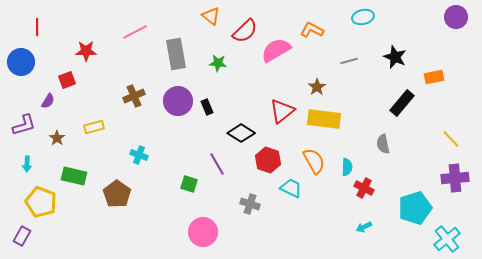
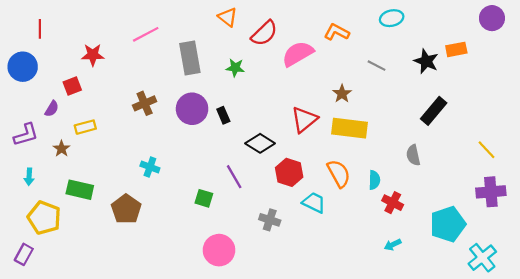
gray line: (349, 61) -> (377, 66), turned 42
orange rectangle: (434, 77) -> (456, 49), moved
yellow rectangle: (94, 127) -> (85, 127), moved

